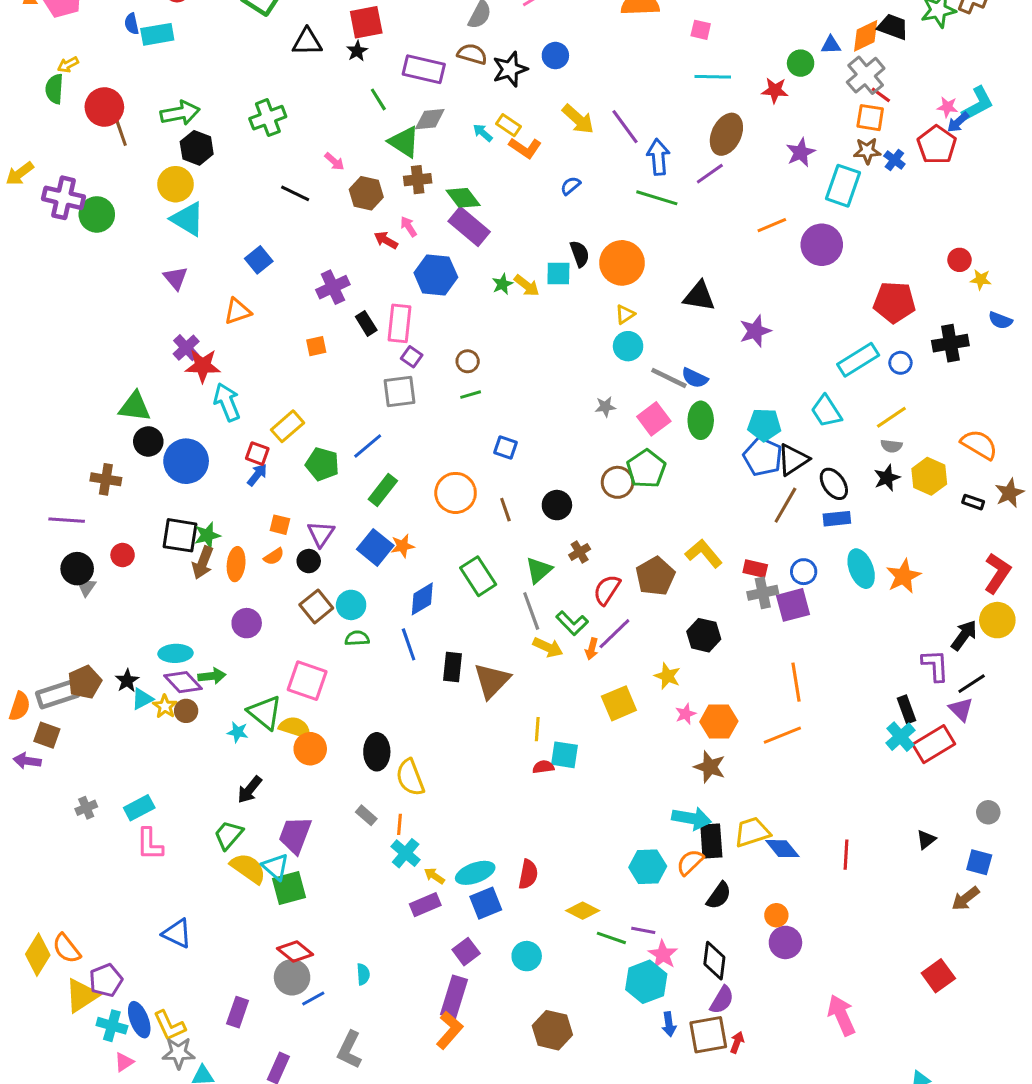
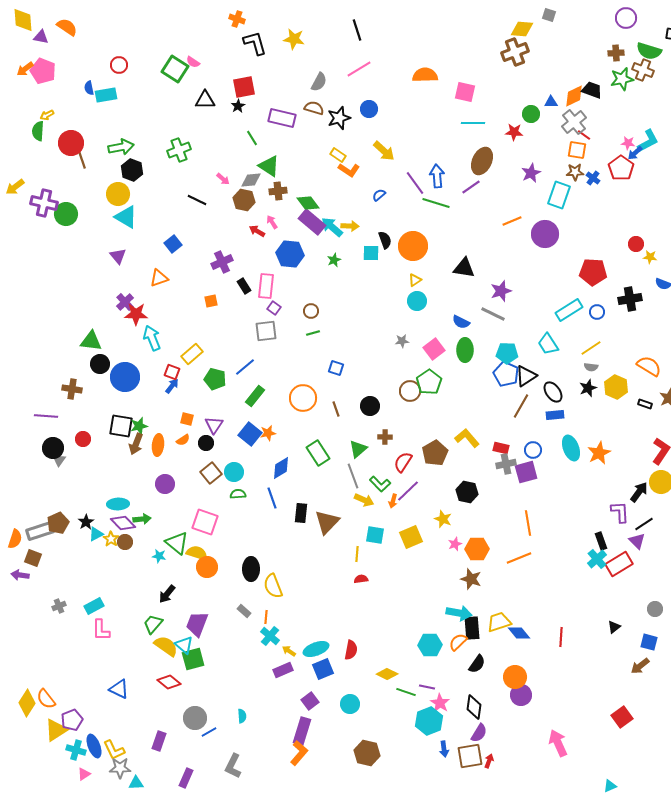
pink square: (701, 30) -> (465, 92), size x1.5
gray diamond: (430, 119) -> (251, 180), moved
purple line: (625, 127) -> (415, 183), moved
cyan arrow: (483, 133) -> (332, 227), moved, size x1.6
yellow arrow: (527, 286) -> (350, 226), moved, turned -36
gray line: (669, 378) -> (493, 314), moved
brown cross: (580, 552) -> (385, 437), turned 32
cyan square: (564, 755) -> (375, 535), moved
orange circle: (776, 915) -> (515, 677), size x1.5
red diamond: (295, 952) -> (169, 682), moved

